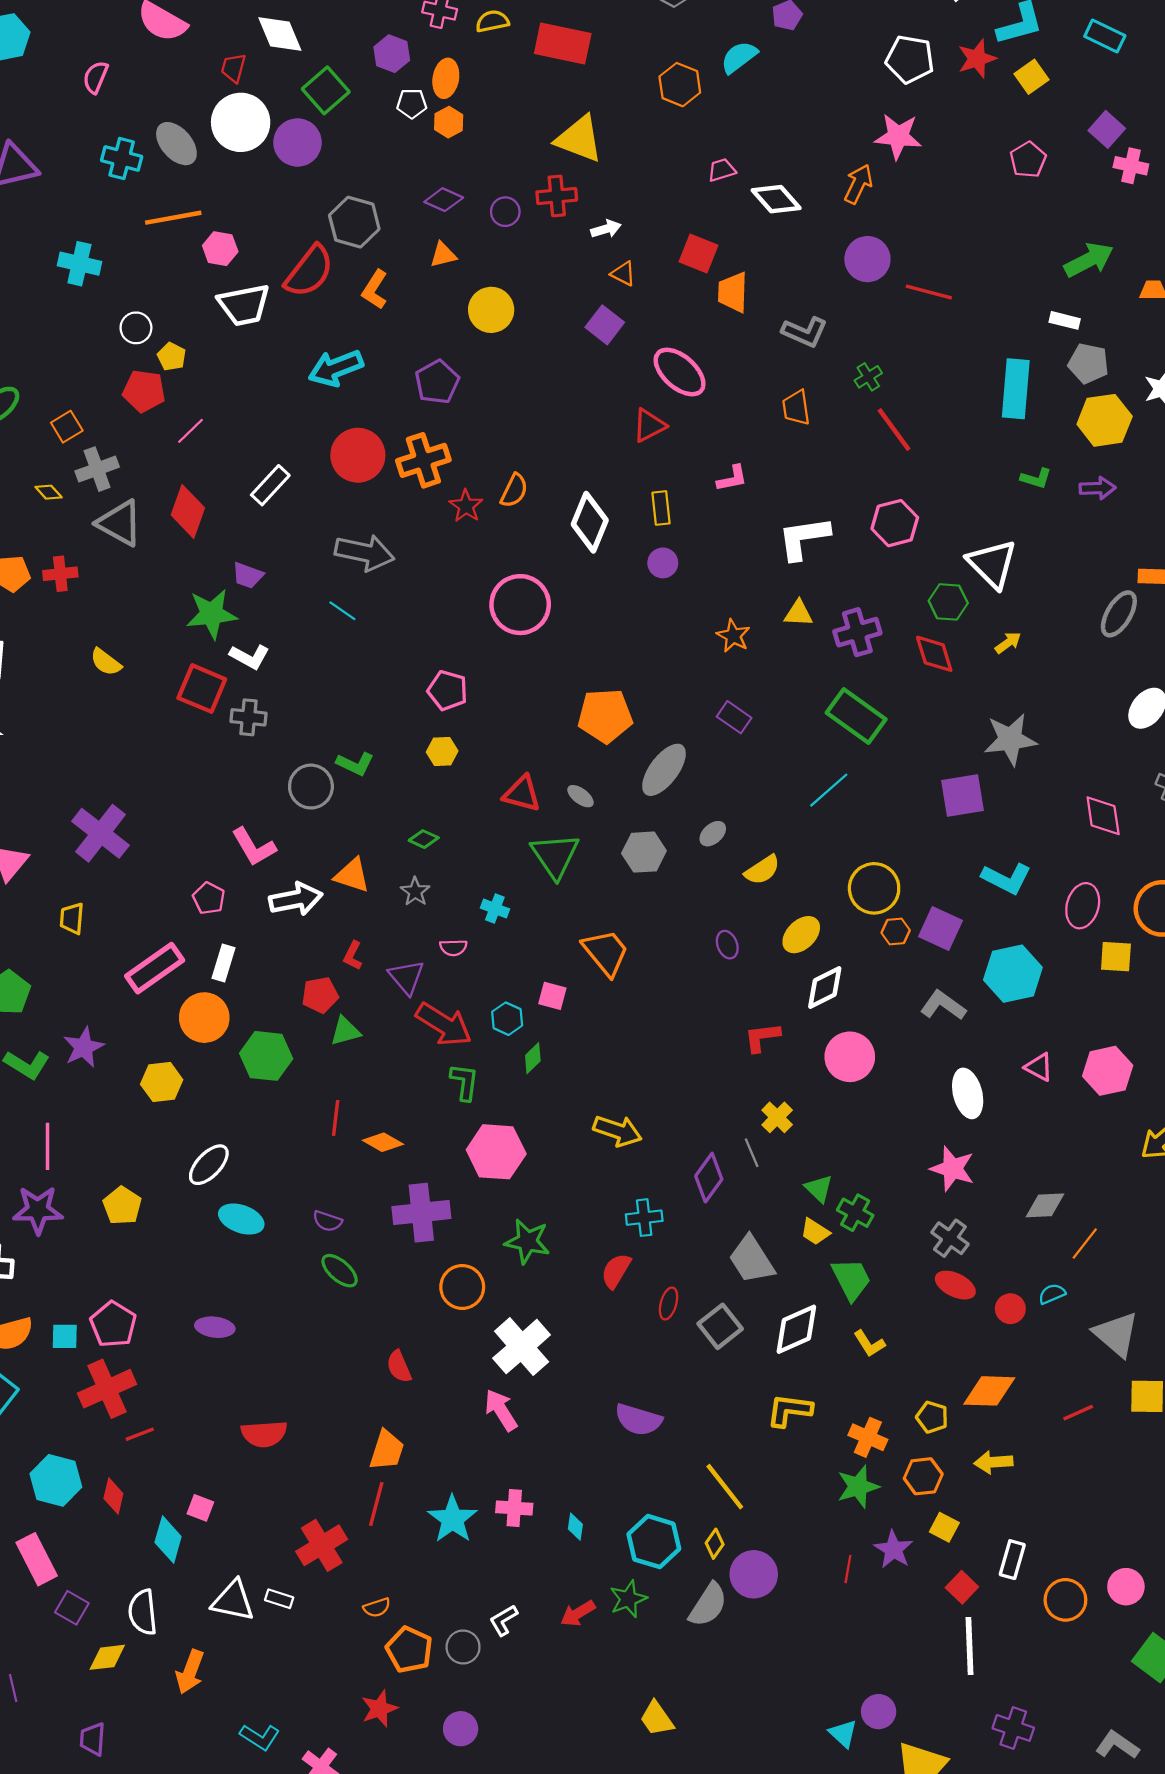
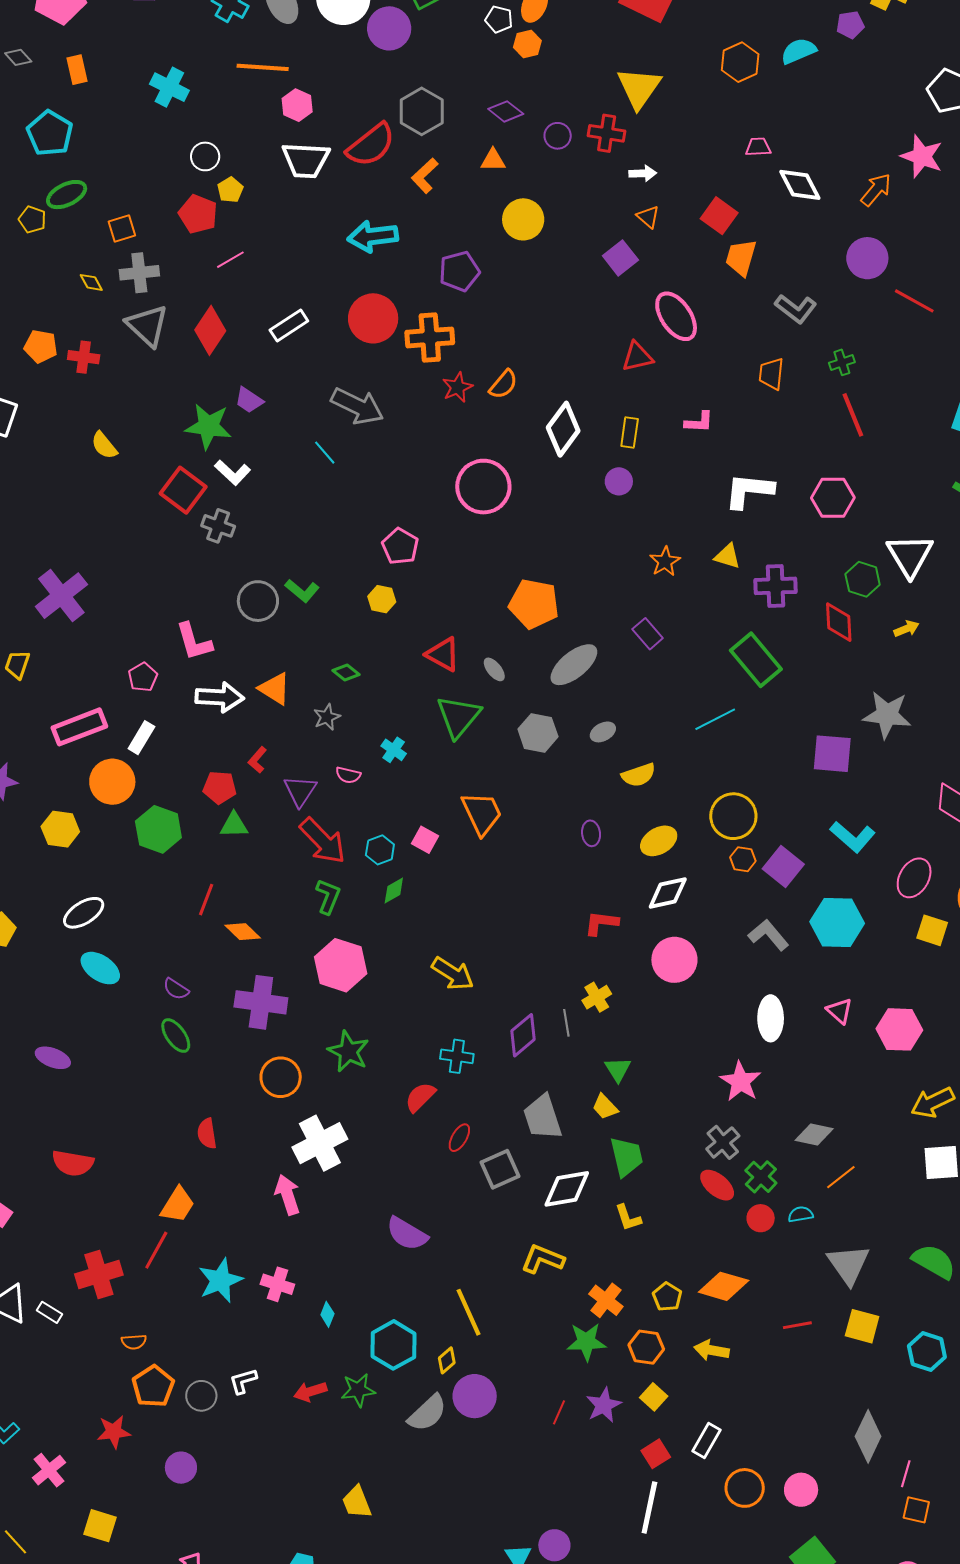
yellow triangle: (579, 139) -> (639, 88), turned 30
green cross: (855, 1213) -> (761, 1177), moved

